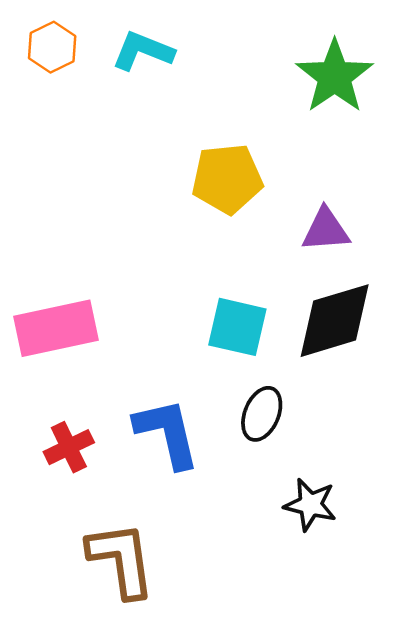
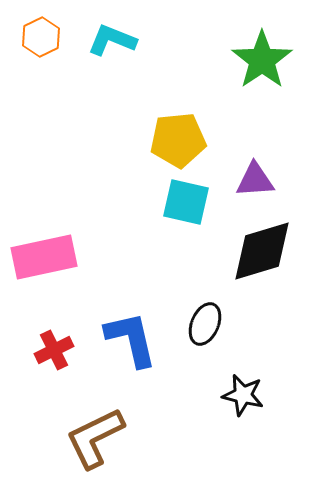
cyan square: (237, 327) -> (186, 202), moved
brown L-shape: (121, 560) -> (95, 438), turned -108

